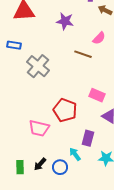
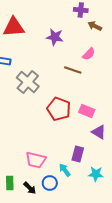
red pentagon: (65, 110) -> (59, 109), moved
pink trapezoid: (39, 128) -> (36, 160), moved
black arrow: (40, 164) -> (30, 188), moved, turned -88

